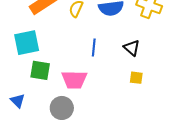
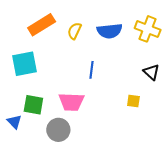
black triangle: (132, 48) -> (151, 72), moved
green square: (40, 70) -> (33, 105), moved

